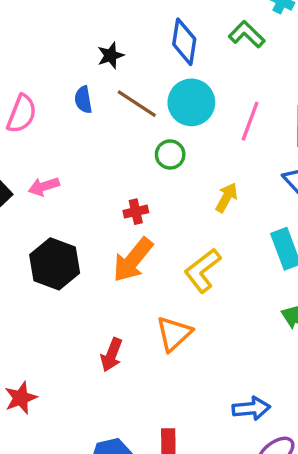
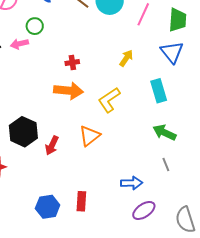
green circle: (170, 155) -> (35, 26), moved
orange arrow: (133, 260) -> (69, 91), turned -128
black hexagon: (55, 264) -> (23, 132), moved

